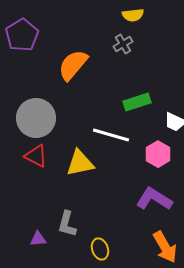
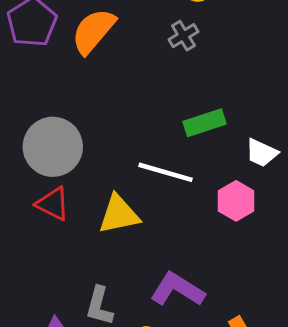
orange semicircle: (73, 65) -> (93, 31), moved
purple L-shape: (154, 199) -> (177, 289), moved

